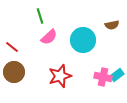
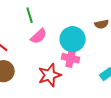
pink cross: (103, 77) -> (71, 58), moved

